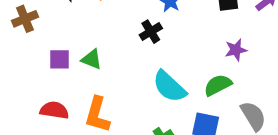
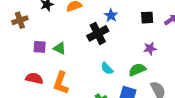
black cross: (151, 32) -> (98, 33), size x1.5
cyan semicircle: (169, 87) -> (107, 69), size x0.6

